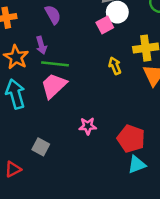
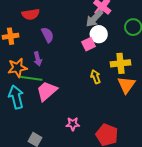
orange star: (16, 57) -> (17, 68), turned 30
green line: (55, 64) -> (31, 78), moved

